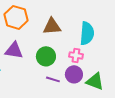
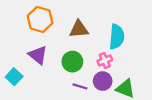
purple triangle: (14, 50) -> (38, 55), turned 30
pink cross: (76, 55) -> (105, 61), turned -32

